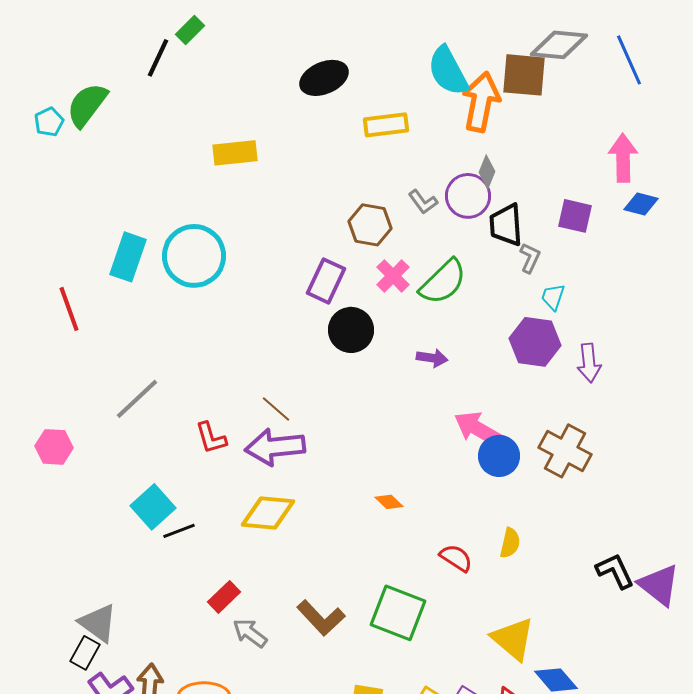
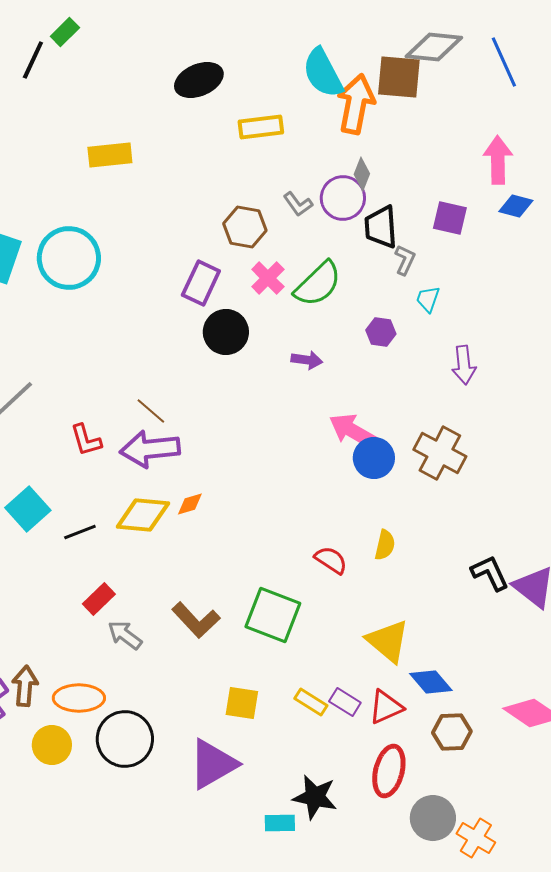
purple hexagon: (535, 342) -> (381, 332), moved, size x0.6
orange diamond: (389, 502) -> (190, 504), moved, turned -60
black line: (179, 531) -> (80, 532), moved

